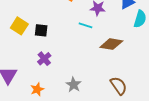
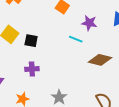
purple cross: (44, 59) -> (32, 69), turned 32

